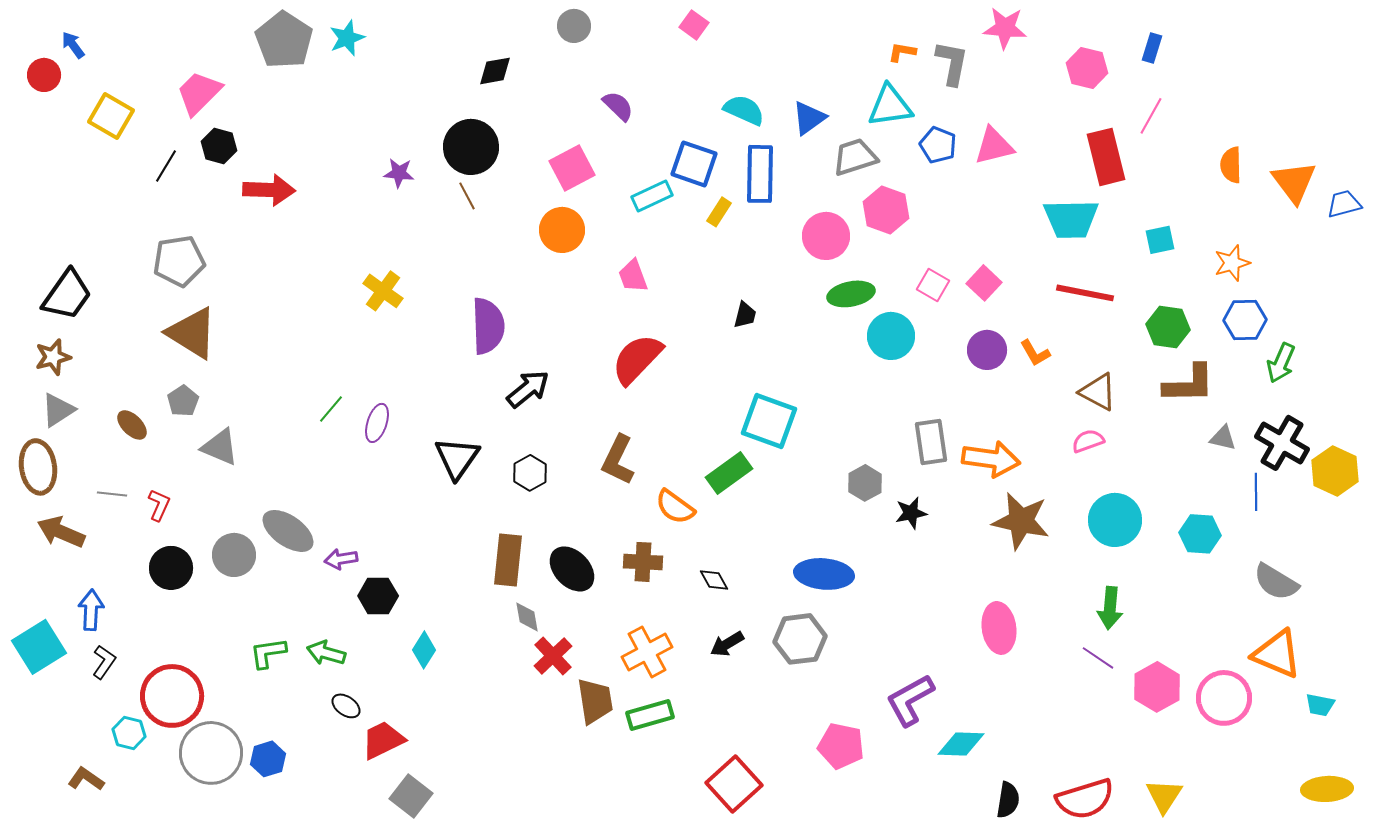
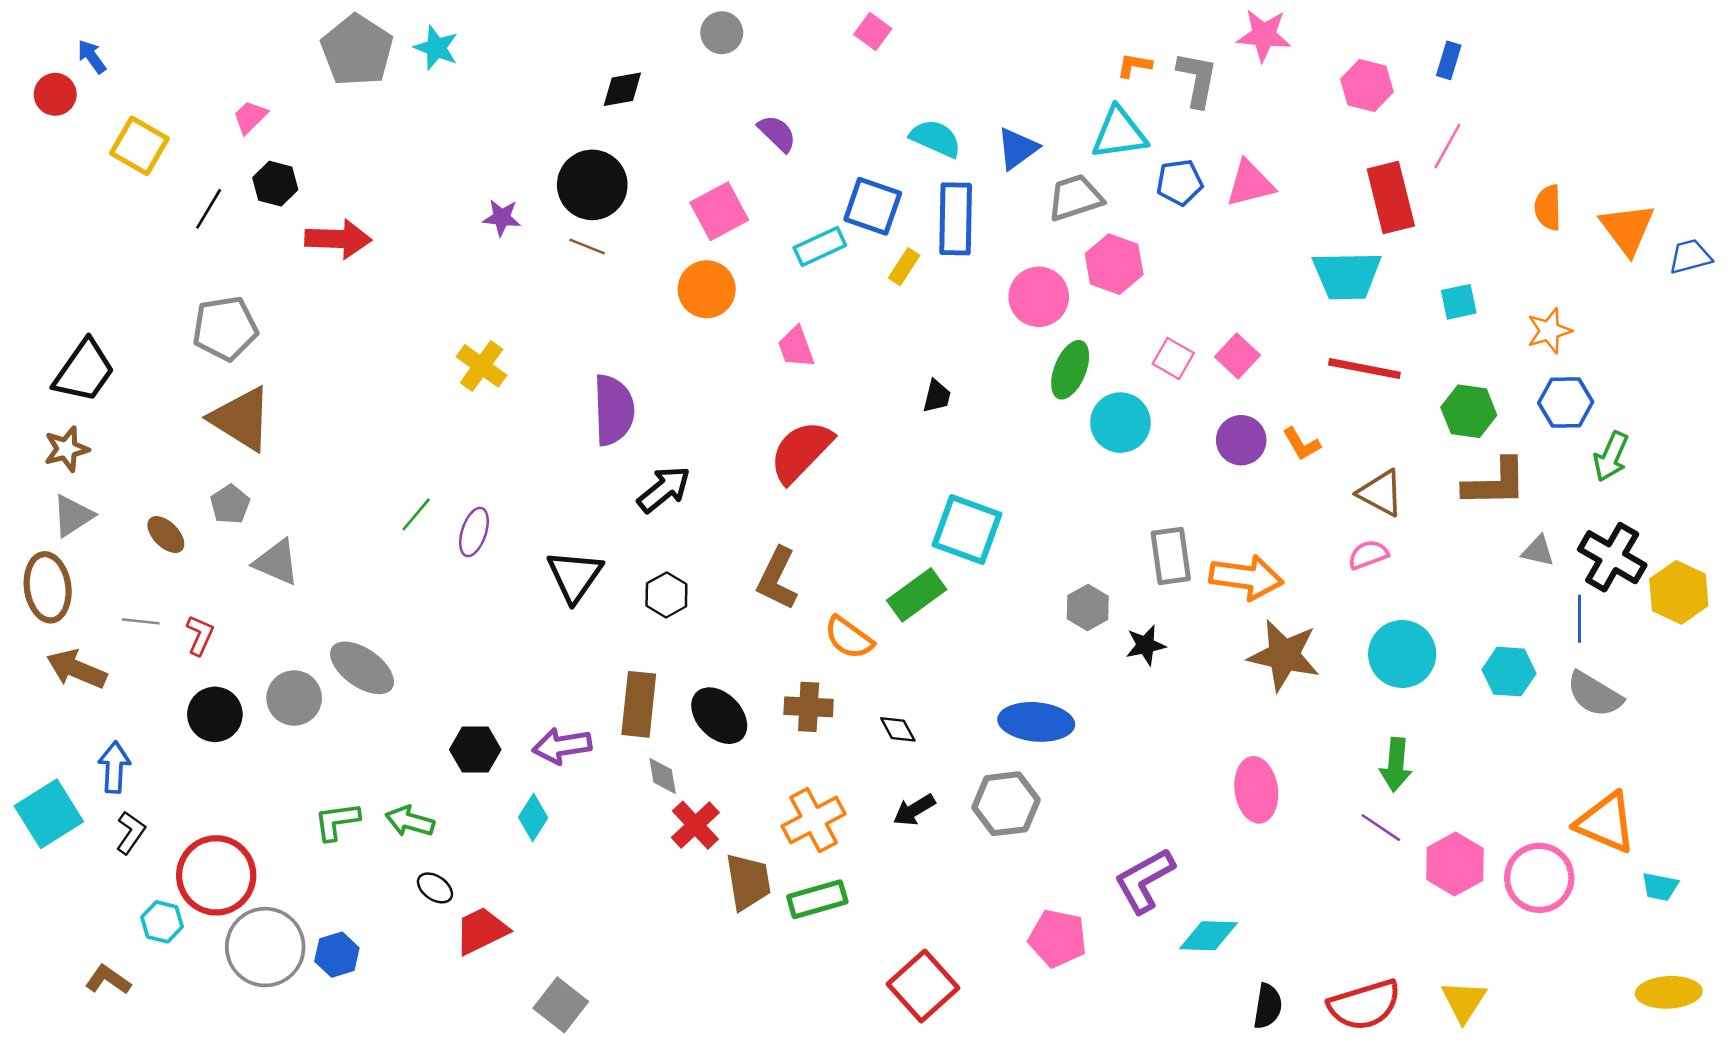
cyan star: (347, 38) -> (436, 48), turned -30
pink trapezoid: (199, 93) -> (250, 117), size x0.6
blue pentagon: (938, 145) -> (1180, 182), turned -30
brown line: (467, 196) -> (587, 247), turned -40
green ellipse: (851, 294) -> (1070, 370), turned -57
purple arrow: (341, 559) -> (562, 746), moved, size x1.4
gray semicircle: (1276, 582) -> (1595, 694), moved
gray square: (411, 796) -> (561, 1005), moved

